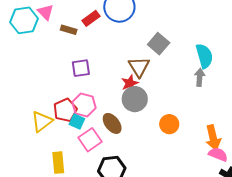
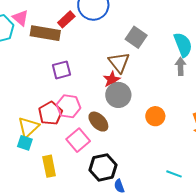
brown rectangle: (69, 30) -> (45, 33), size x1.8
cyan square: (77, 121) -> (25, 143), moved

